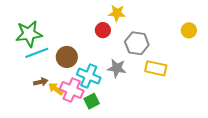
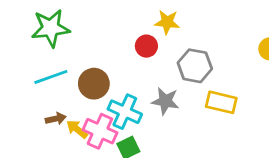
green star: (29, 34) -> (51, 28), moved

